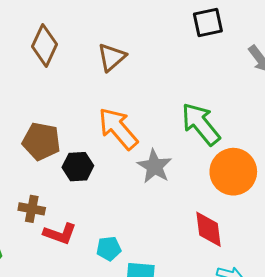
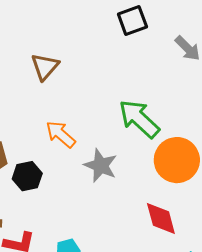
orange arrow: (118, 129) -> (61, 134), size x0.7

